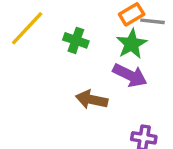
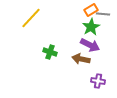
green cross: (76, 40) -> (50, 52), moved
brown arrow: (92, 100) -> (81, 59), moved

